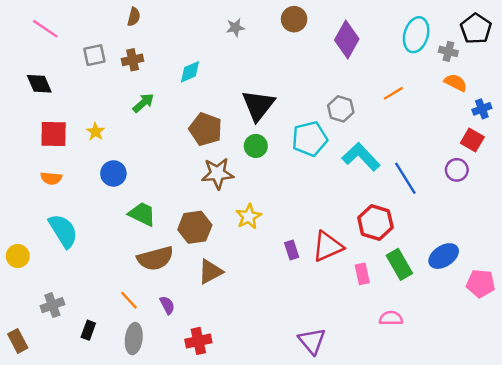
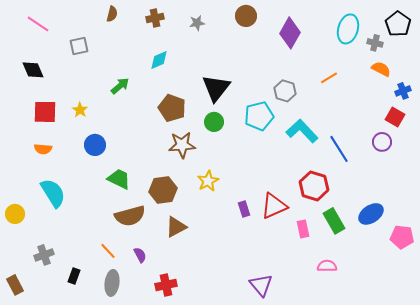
brown cross: (133, 60) -> (155, 18), moved

